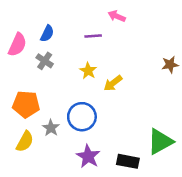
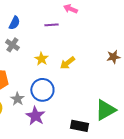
brown star: (170, 65) -> (113, 57), moved
yellow star: (88, 71) -> (41, 59), moved
purple star: (88, 156) -> (35, 116), moved

